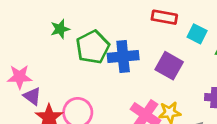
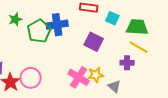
blue cross: (123, 56) -> (57, 25), moved

